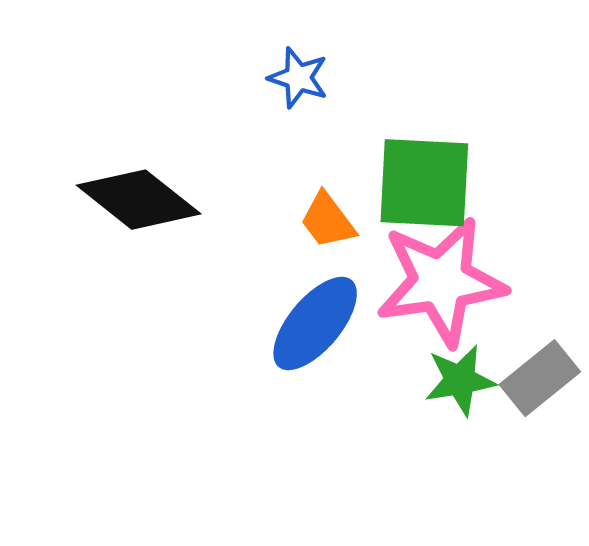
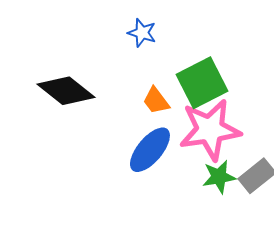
green square: (424, 183) -> (202, 83), turned -30

